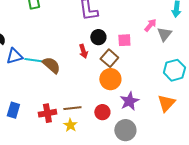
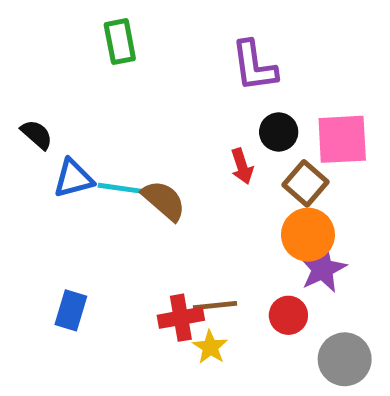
pink square: (124, 40) -> (342, 139), size x1.6
purple star: (129, 101) -> (323, 269), moved
red cross: (47, 113) -> (181, 318), moved

